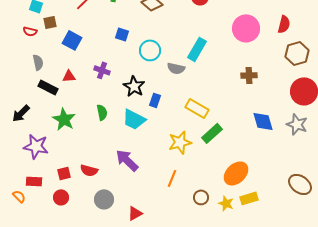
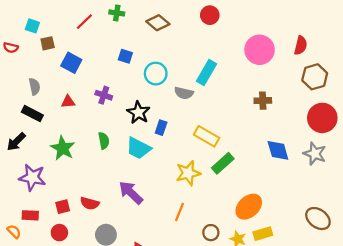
red semicircle: (30, 31) -> (11, 48), moved
black rectangle: (48, 87) -> (32, 114), moved

